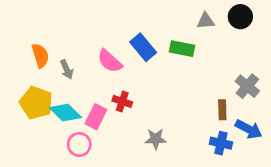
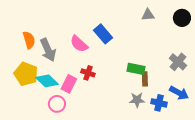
black circle: (240, 17) -> (182, 18), moved
green rectangle: (182, 49) -> (136, 69), moved
gray arrow: (67, 69) -> (48, 50), size x1.6
brown rectangle: (222, 110) -> (145, 79), moved
gray star: (156, 139) -> (137, 100), moved

